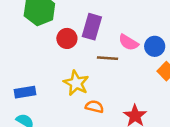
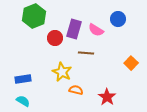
pink semicircle: (129, 42) -> (96, 30), moved
blue circle: (155, 46) -> (118, 19), moved

